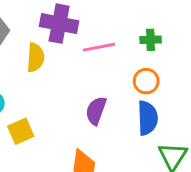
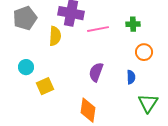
orange circle: (146, 81) -> (144, 52), moved
blue semicircle: (148, 118) -> (131, 77), size x0.6

